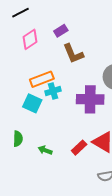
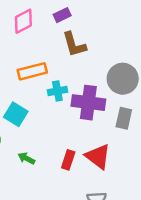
cyan cross: (53, 91) -> (57, 91), moved
cyan square: (32, 103) -> (16, 114), moved
red rectangle: (79, 148) -> (68, 160), turned -35

